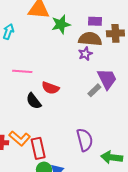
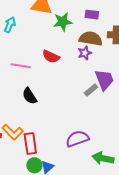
purple rectangle: (95, 21) -> (92, 15), moved
red semicircle: (50, 88) -> (51, 57), moved
purple semicircle: (85, 140) -> (77, 139), turned -100

